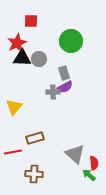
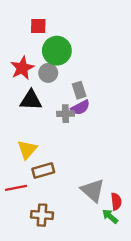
green circle: (71, 41) -> (57, 51), moved
red star: (17, 43) -> (22, 68), moved
black triangle: (22, 58) -> (31, 100), moved
yellow triangle: (14, 107) -> (27, 150), moved

